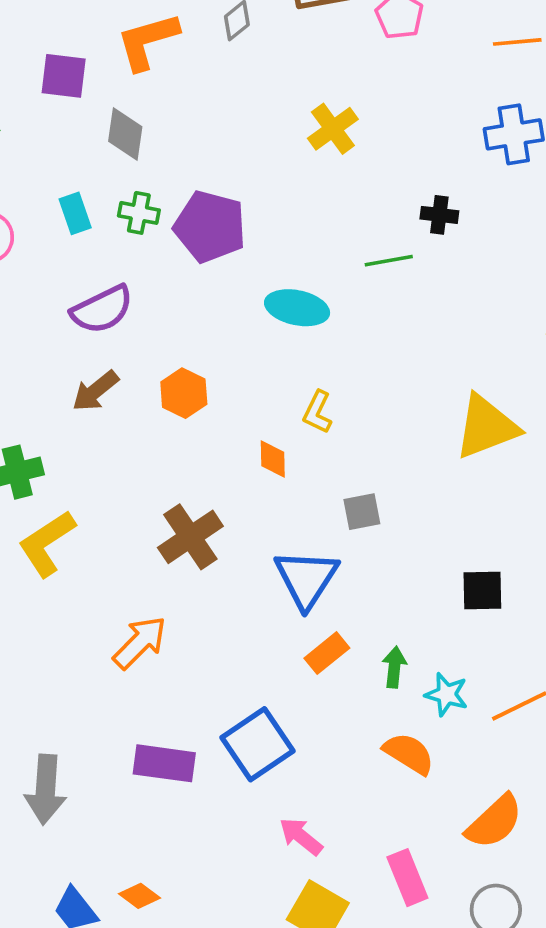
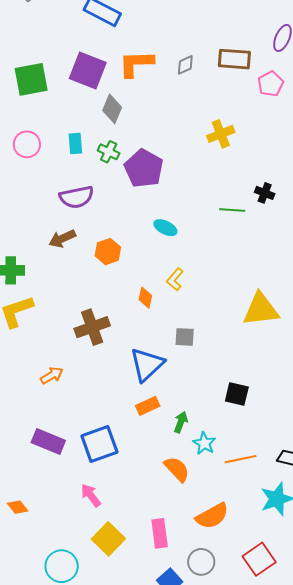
purple square: (64, 76) -> (88, 70), size x1.4
cyan ellipse: (297, 308) -> (165, 228), moved, size x0.7
orange arrow: (140, 643) -> (52, 375), size x0.7
pink arrow: (301, 836) -> (91, 495), moved

